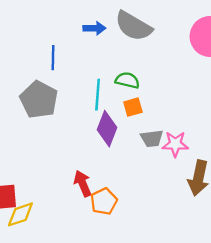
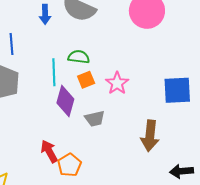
blue arrow: (94, 28) -> (45, 14), turned 96
gray trapezoid: (152, 138) -> (95, 119), moved
pink star: (175, 144) -> (117, 83), moved, turned -30

